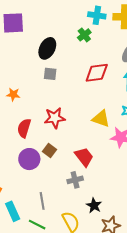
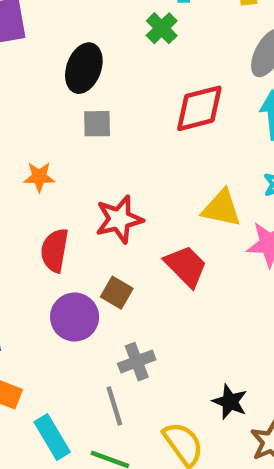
orange star: (13, 94) -> (39, 177), moved
red trapezoid: (84, 157) -> (186, 266), moved
gray cross: (75, 180) -> (137, 362), moved

